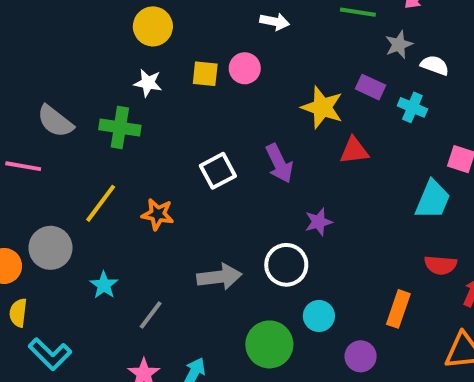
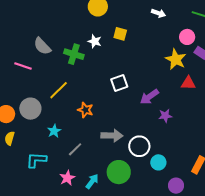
pink circle: (245, 68) -> (187, 37), moved
white star: (148, 83) -> (95, 41), moved
purple arrow: (279, 163) -> (149, 97), moved, turned 72
orange star: (158, 214) -> (85, 110), moved
white circle: (286, 265) -> (139, 146), moved
green circle: (269, 344) -> (119, 172), moved
cyan L-shape: (50, 354) -> (36, 160), moved, turned 130

